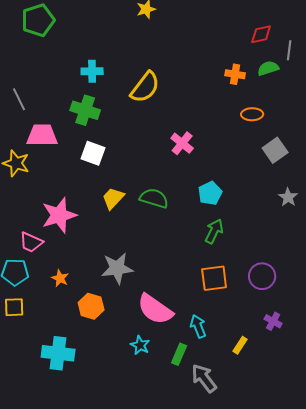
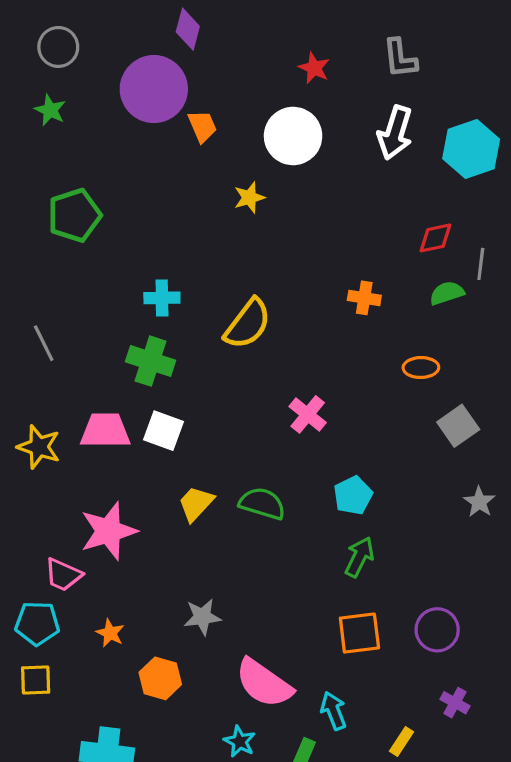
orange cross: (235, 74) -> (364, 298), moved
pink trapezoid: (42, 135) -> (105, 431), moved
gray star: (117, 268) -> (202, 617), size x0.7

